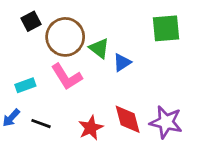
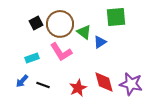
black square: (31, 21) -> (36, 23), moved
green square: (166, 28) -> (116, 17), moved

